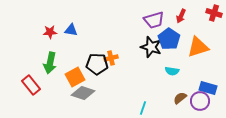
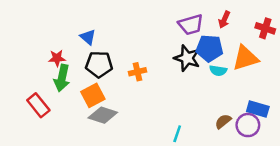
red cross: (214, 13) -> (265, 28), moved
blue triangle: (71, 30) -> (88, 37), turned 32
red star: (50, 32) -> (57, 58), moved
blue pentagon: (169, 39) -> (209, 48), turned -30
black pentagon: (97, 64) -> (99, 64), moved
cyan semicircle: (172, 71) -> (218, 71), moved

